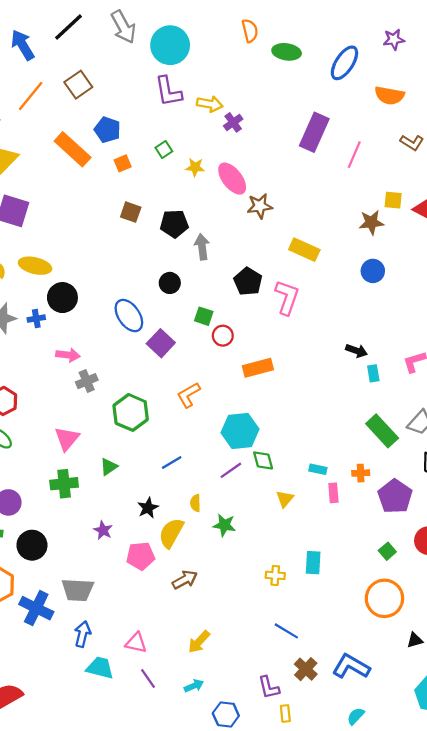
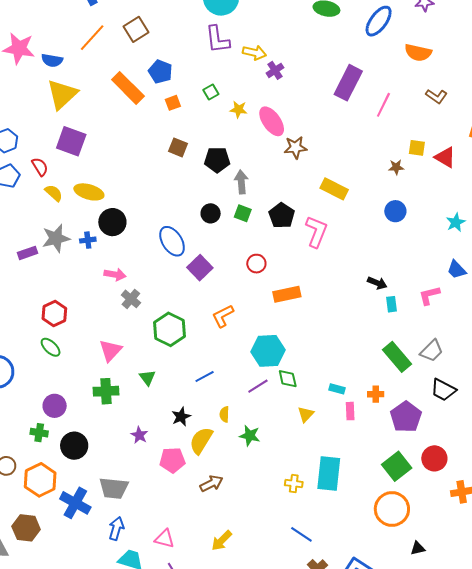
brown star: (371, 222) -> (396, 167), size x0.7
green square: (204, 316) -> (243, 213), moved
gray cross: (87, 381) -> (131, 299), turned -30
green triangle: (109, 467) -> (147, 378), turned -36
green square: (387, 551) -> (397, 466), size x1.8
cyan rectangle: (313, 563) -> (329, 473), size x1.6

